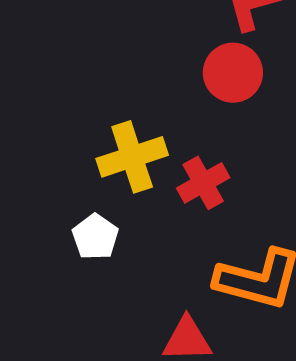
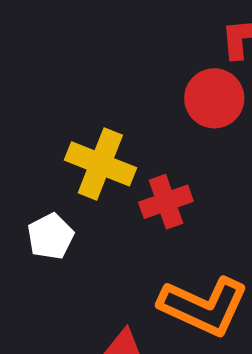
yellow cross: (132, 157) -> (100, 164), turned 30

